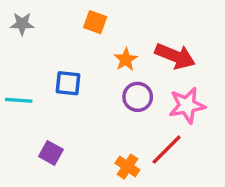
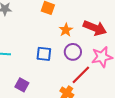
blue square: (68, 83) -> (44, 54), moved
red line: (167, 150) -> (81, 75), moved

